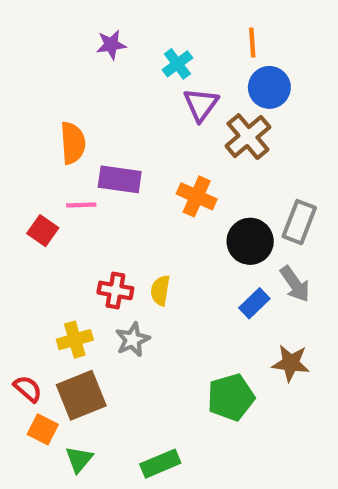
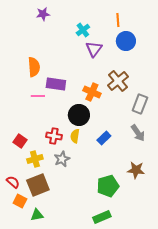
purple star: (111, 45) -> (43, 14), moved
brown cross: (248, 137) -> (118, 81), moved
red square: (43, 231) -> (20, 141), moved
black circle: (250, 241) -> (79, 115), moved
blue rectangle: (254, 303) -> (104, 138), moved
green triangle: (79, 459) -> (37, 215), turned 40
green rectangle: (160, 464) -> (102, 217), moved

